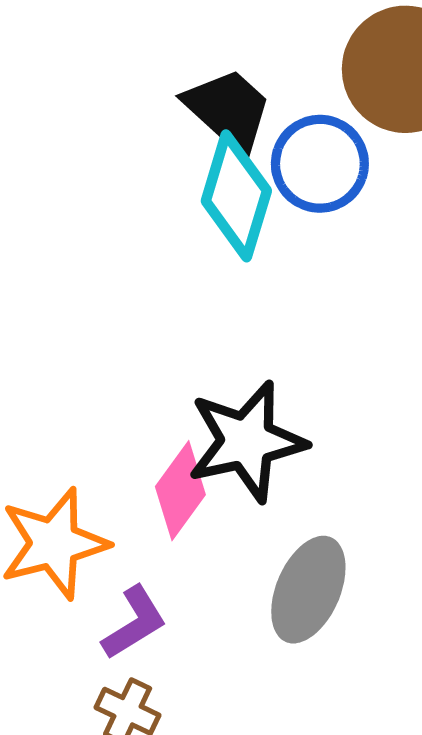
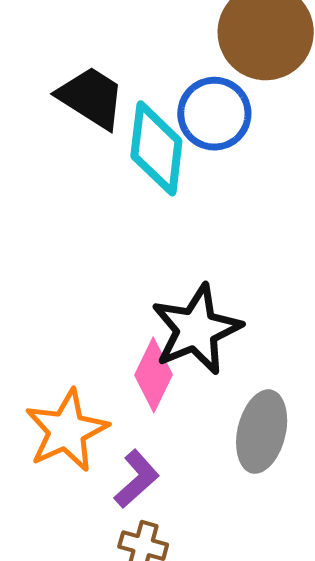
black trapezoid: (228, 110) -> (91, 98), moved

